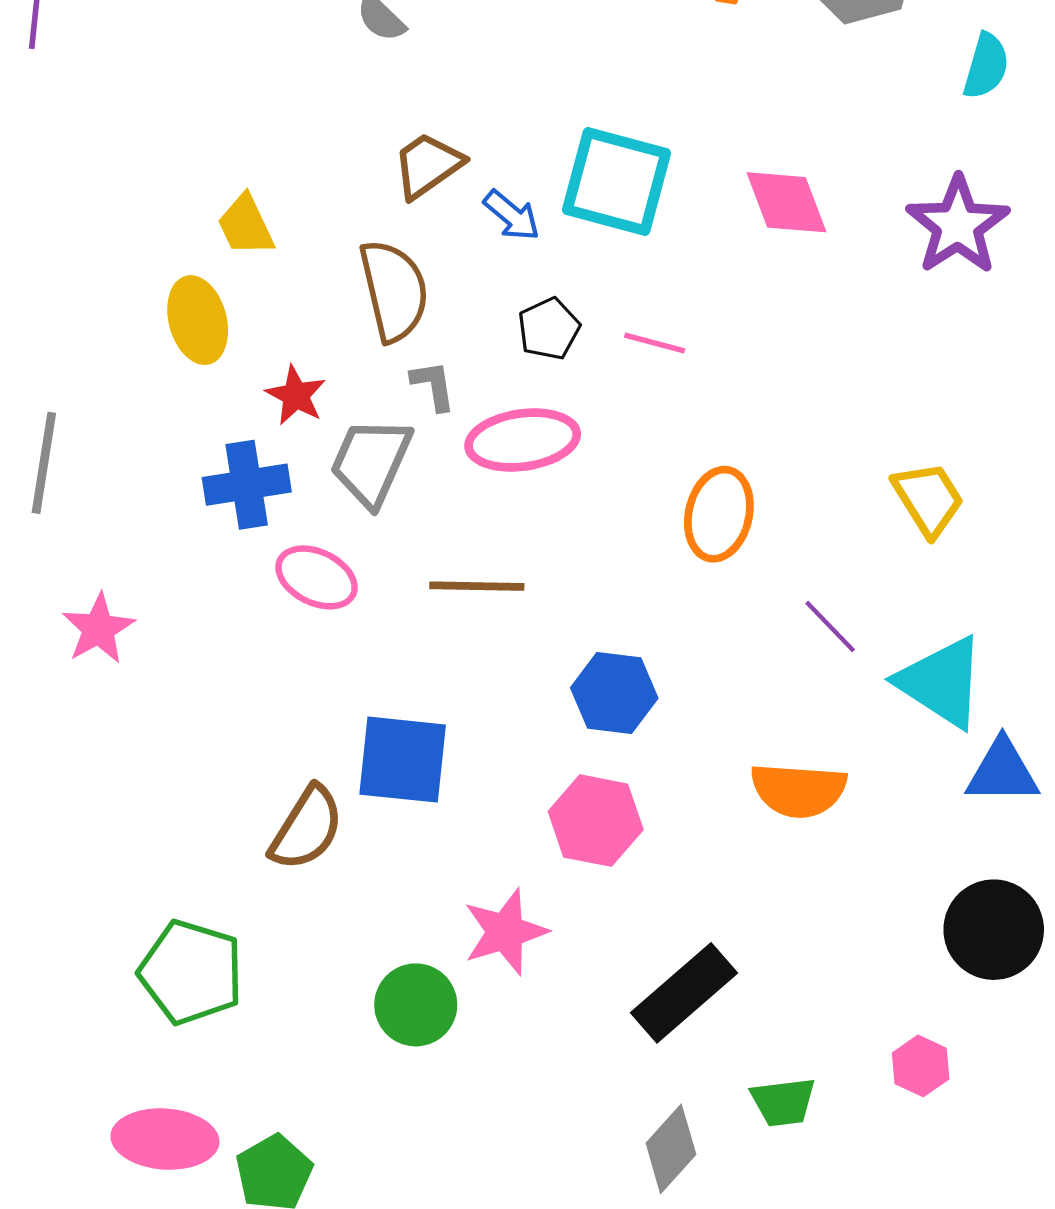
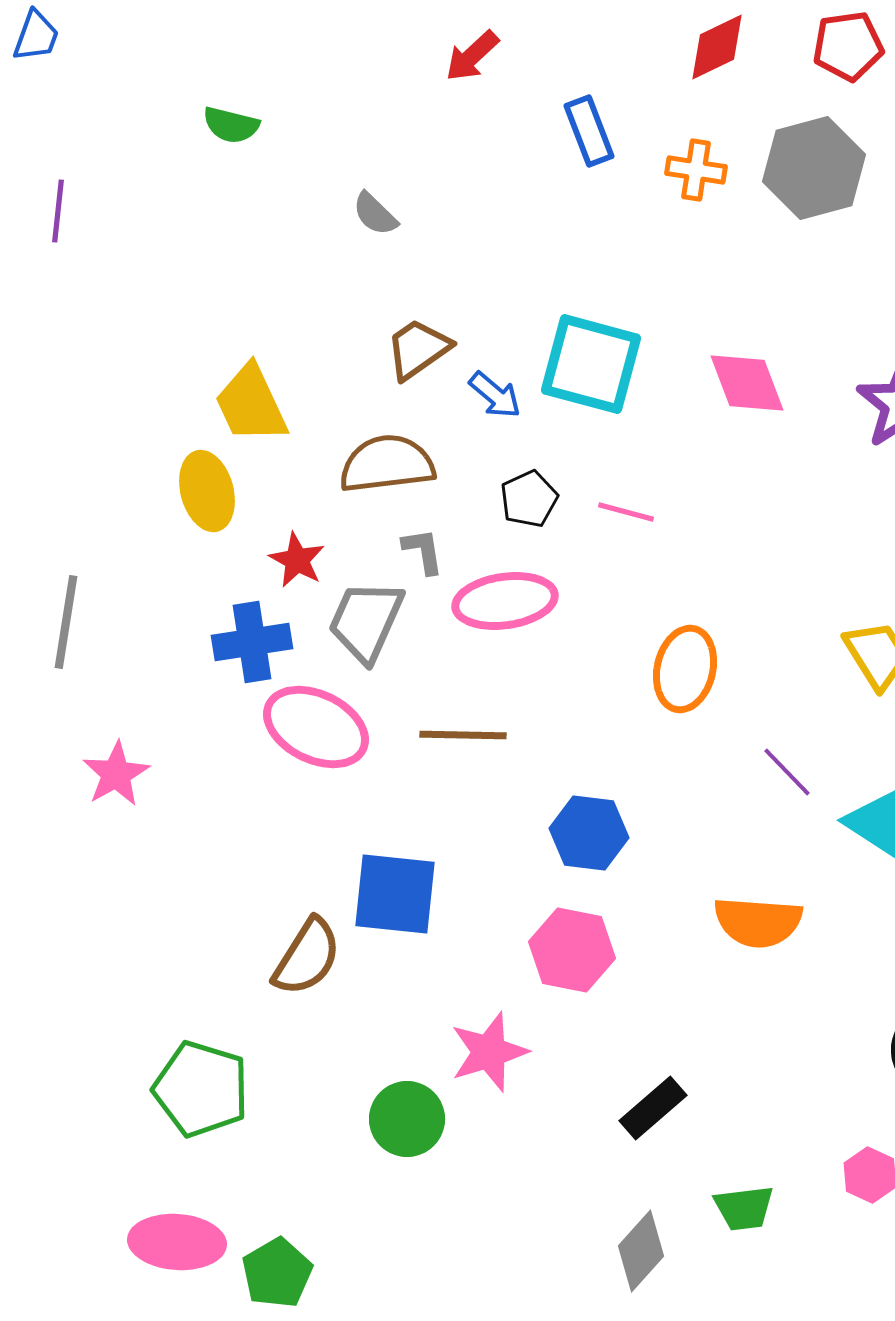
yellow trapezoid: (246, 225) -> (251, 404), size x1.4
brown semicircle: (394, 291) -> (387, 464), turned -84
pink ellipse: (317, 577) -> (316, 727), size x1.4
black rectangle: (684, 993) -> (653, 1108), size x0.7

